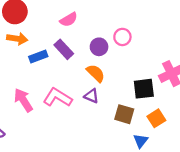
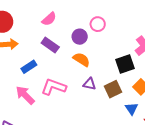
blue rectangle: (38, 57) -> (29, 67), moved
purple triangle: (92, 96) -> (89, 84), moved
brown square: (124, 114) -> (113, 89), turned -30

